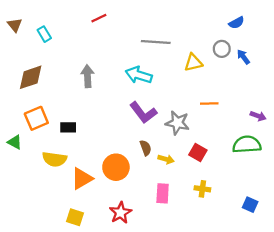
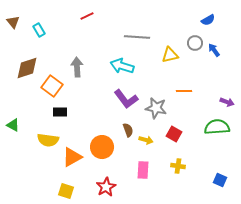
orange square: (36, 118) -> (52, 86), moved, turned -30

